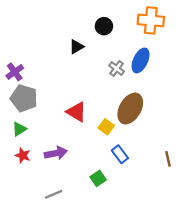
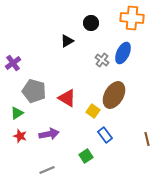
gray pentagon: (24, 98) -> (34, 91), moved

